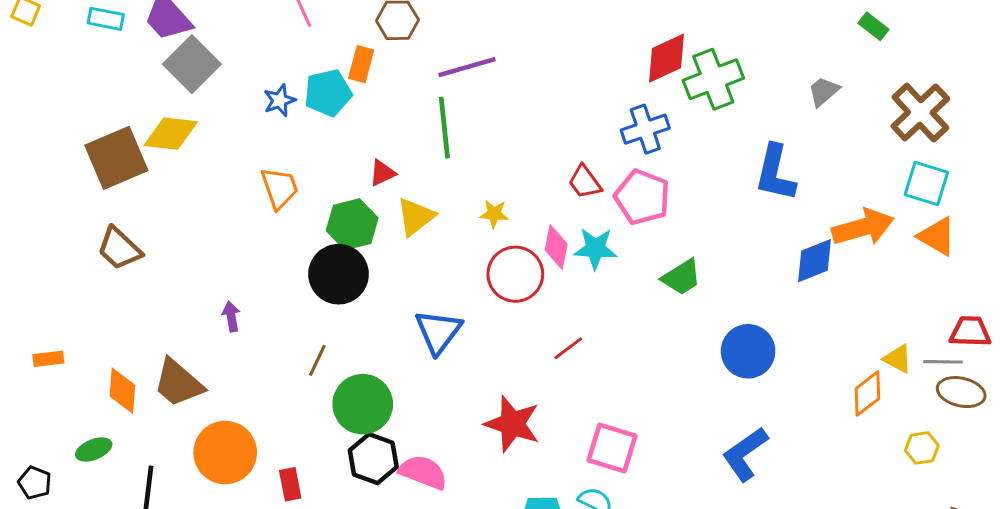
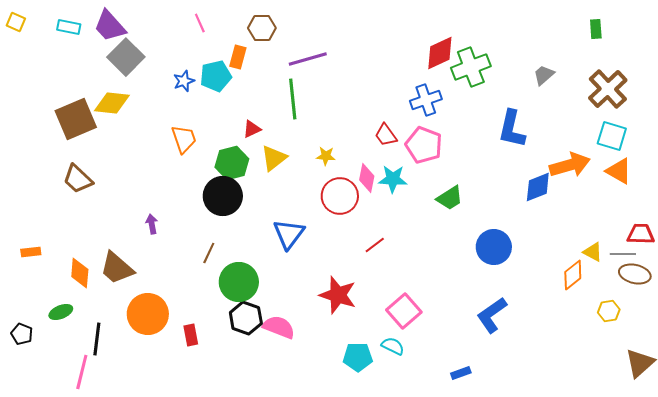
green rectangle: (873, 26) -> (596, 29), moved, turned 48
pink square: (612, 448) -> (404, 311), turned 32

